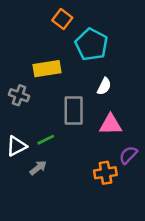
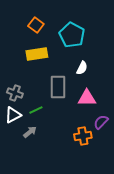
orange square: (62, 19) -> (36, 25), moved
gray cross: (19, 95) -> (15, 93), moved

